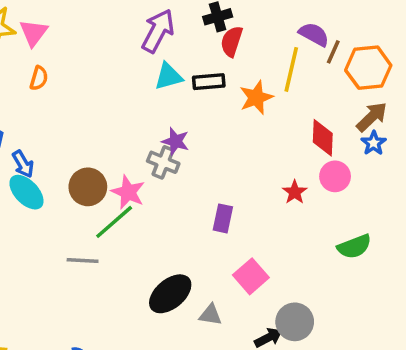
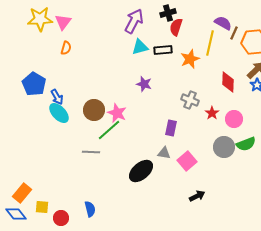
gray cross: (163, 162) -> (190, 100), moved
pink circle: (335, 176) -> (234, 119), moved
gray triangle: (211, 315) -> (164, 153), moved
gray circle: (295, 322) -> (224, 147), moved

